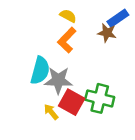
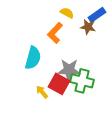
yellow semicircle: (68, 16) -> (67, 13), moved
gray star: (58, 80) -> (69, 70), moved

